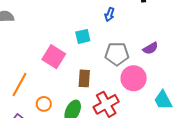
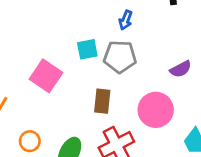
gray pentagon: (117, 54) -> (120, 57), moved
brown rectangle: (84, 78) -> (102, 101), moved

